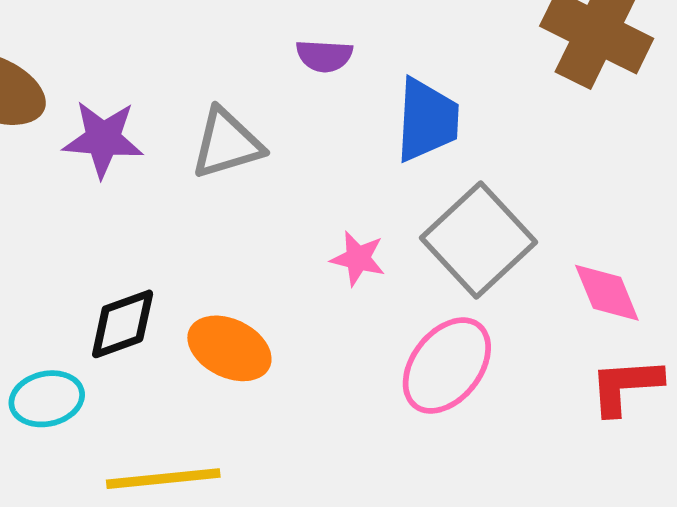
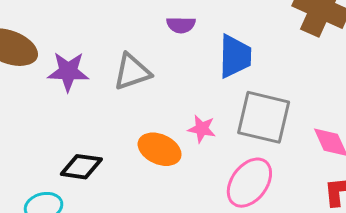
gray square: (479, 240) -> (264, 117), turned -32
black diamond: (123, 324) -> (81, 167), turned 30
orange ellipse: (229, 348) -> (160, 149), moved

